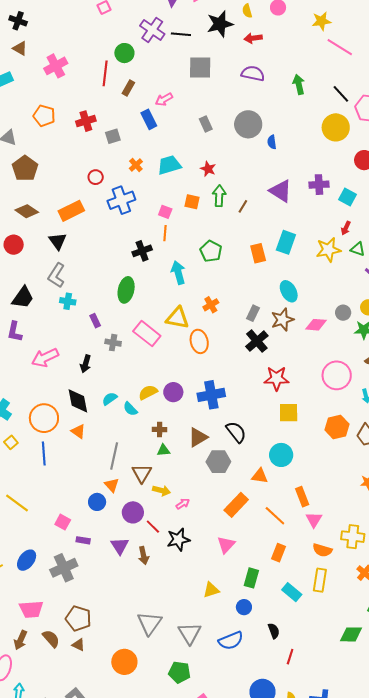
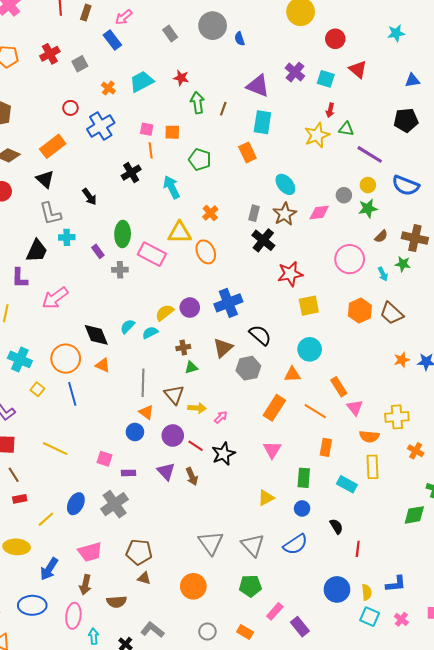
purple cross: (319, 185) -> (295, 72), turned -36
orange square: (192, 202) -> (172, 132), moved
cyan rectangle: (286, 242) -> (262, 122), moved
gray L-shape: (56, 275) -> (50, 214), turned -35
green ellipse: (126, 290) -> (123, 234), moved
black trapezoid: (23, 298) -> (37, 251), moved
black arrow: (86, 364) -> (89, 197), moved, turned -42
cyan semicircle: (130, 409) -> (150, 333), turned 119
brown semicircle: (51, 639) -> (117, 602), moved, turned 138

